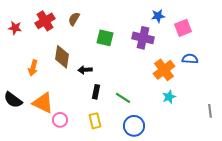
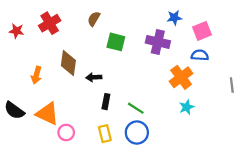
brown semicircle: (74, 19) -> (94, 19), moved
blue semicircle: (190, 59) -> (200, 55), moved
gray line: (210, 111) -> (232, 85), moved
blue circle: (134, 126) -> (137, 133), moved

